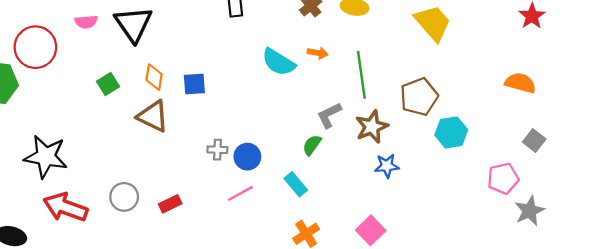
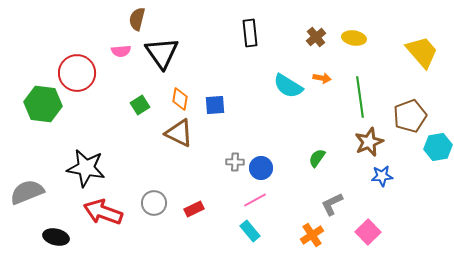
gray L-shape: (329, 115) -> (332, 204), moved
cyan rectangle: (296, 184) -> (250, 231), moved

